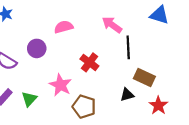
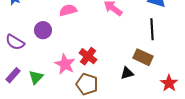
black line: (128, 47) -> (152, 29), moved
red cross: (89, 62) -> (88, 56), moved
red star: (158, 105) -> (169, 83), moved

